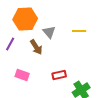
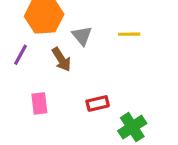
pink rectangle: (22, 75) -> (39, 103), turned 64

